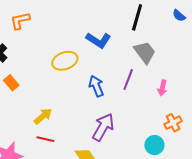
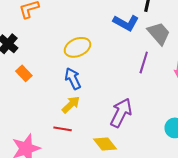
blue L-shape: (98, 40) -> (126, 23), moved
blue arrow: (96, 86) -> (73, 79), moved
yellow arrow: (43, 116) -> (71, 105), moved

